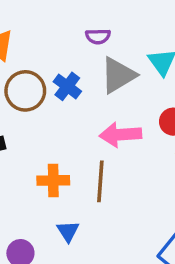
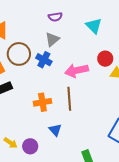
gray triangle: (118, 75) -> (52, 39), moved, size x0.7
blue cross: (67, 86) -> (44, 60), moved

